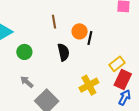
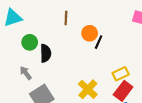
black semicircle: (63, 52) -> (46, 53), moved
yellow cross: (89, 85) -> (88, 89), turned -30

